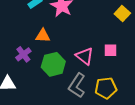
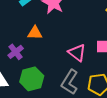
green hexagon: (53, 64) -> (32, 79), moved

